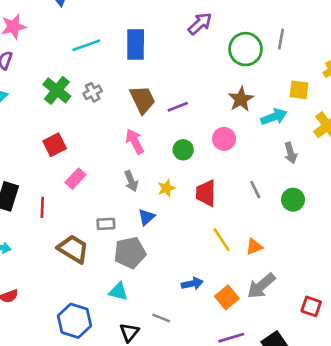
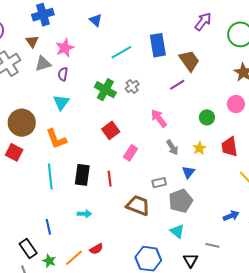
brown trapezoid: (143, 100) -> (189, 61), moved
purple line: (178, 107) -> (177, 85), moved
pink arrow: (135, 141) -> (159, 118), moved
cyan triangle: (118, 292) -> (177, 231), turned 35

